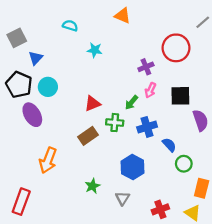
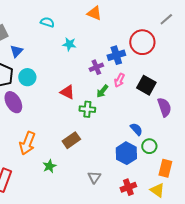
purple cross: (146, 67) -> (96, 67), moved
black square: (180, 96) -> (146, 85), turned 30
red triangle: (92, 104) -> (67, 92), turned 49
blue cross: (147, 127) -> (116, 55), moved
brown rectangle: (88, 136) -> (71, 140), moved
blue hexagon: (133, 167) -> (126, 153), moved
green star: (92, 186) -> (49, 166), moved

